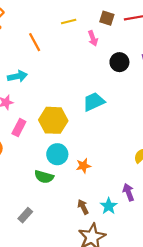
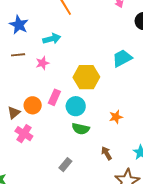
pink rectangle: (19, 128) -> (54, 97), moved
cyan circle: (57, 154) -> (76, 106), moved
brown arrow: (83, 207) -> (107, 153), moved

